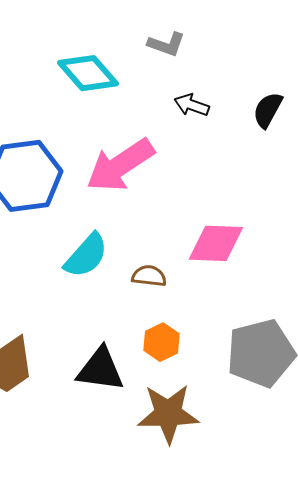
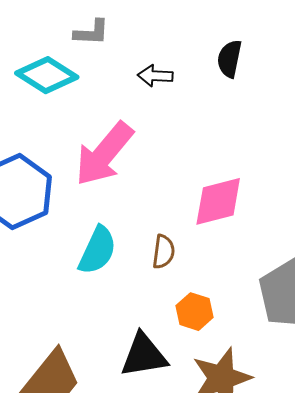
gray L-shape: (166, 44) -> (92, 32), moved
brown semicircle: (149, 276) -> (164, 252), turned 108

